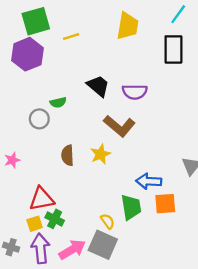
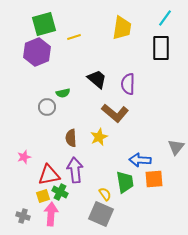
purple semicircle: (135, 92) -> (128, 84), turned 90
pink star: (12, 160) -> (24, 157), moved
purple arrow: (40, 248) -> (75, 170), moved
pink arrow: (72, 250) -> (51, 214), moved, turned -55

